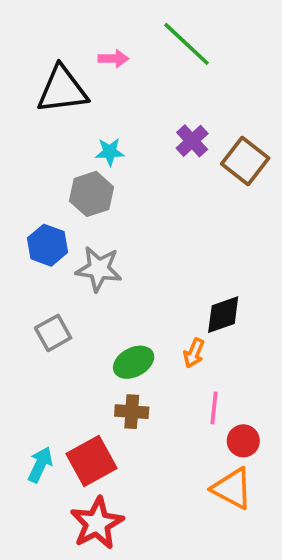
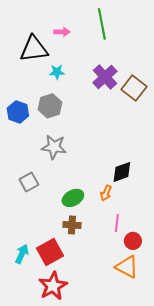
green line: (187, 44) -> (102, 24), turned 36
purple cross: (192, 141) -> (105, 77), size x1.4
cyan star: (110, 152) -> (57, 72), moved
blue hexagon: (48, 245) -> (18, 112), moved

